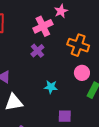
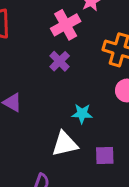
white triangle: (14, 102) -> (65, 144), moved

